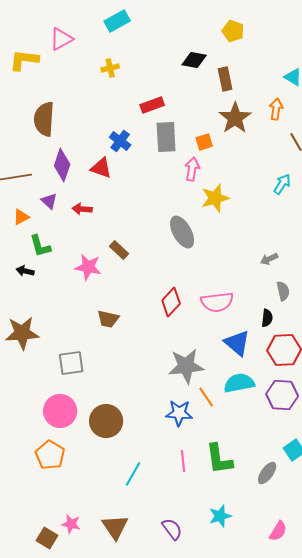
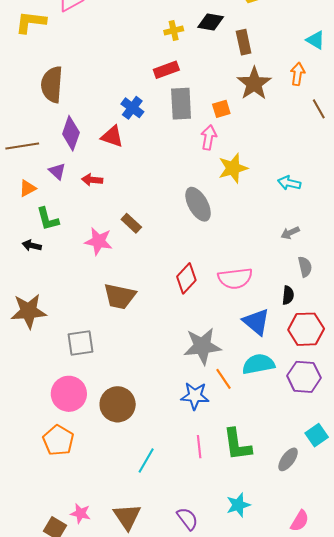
yellow cross: (110, 68) -> (174, 31), moved
cyan arrow: (282, 184) -> (289, 183), moved, turned -110
brown trapezoid: (108, 319) -> (120, 296), size x1.4

